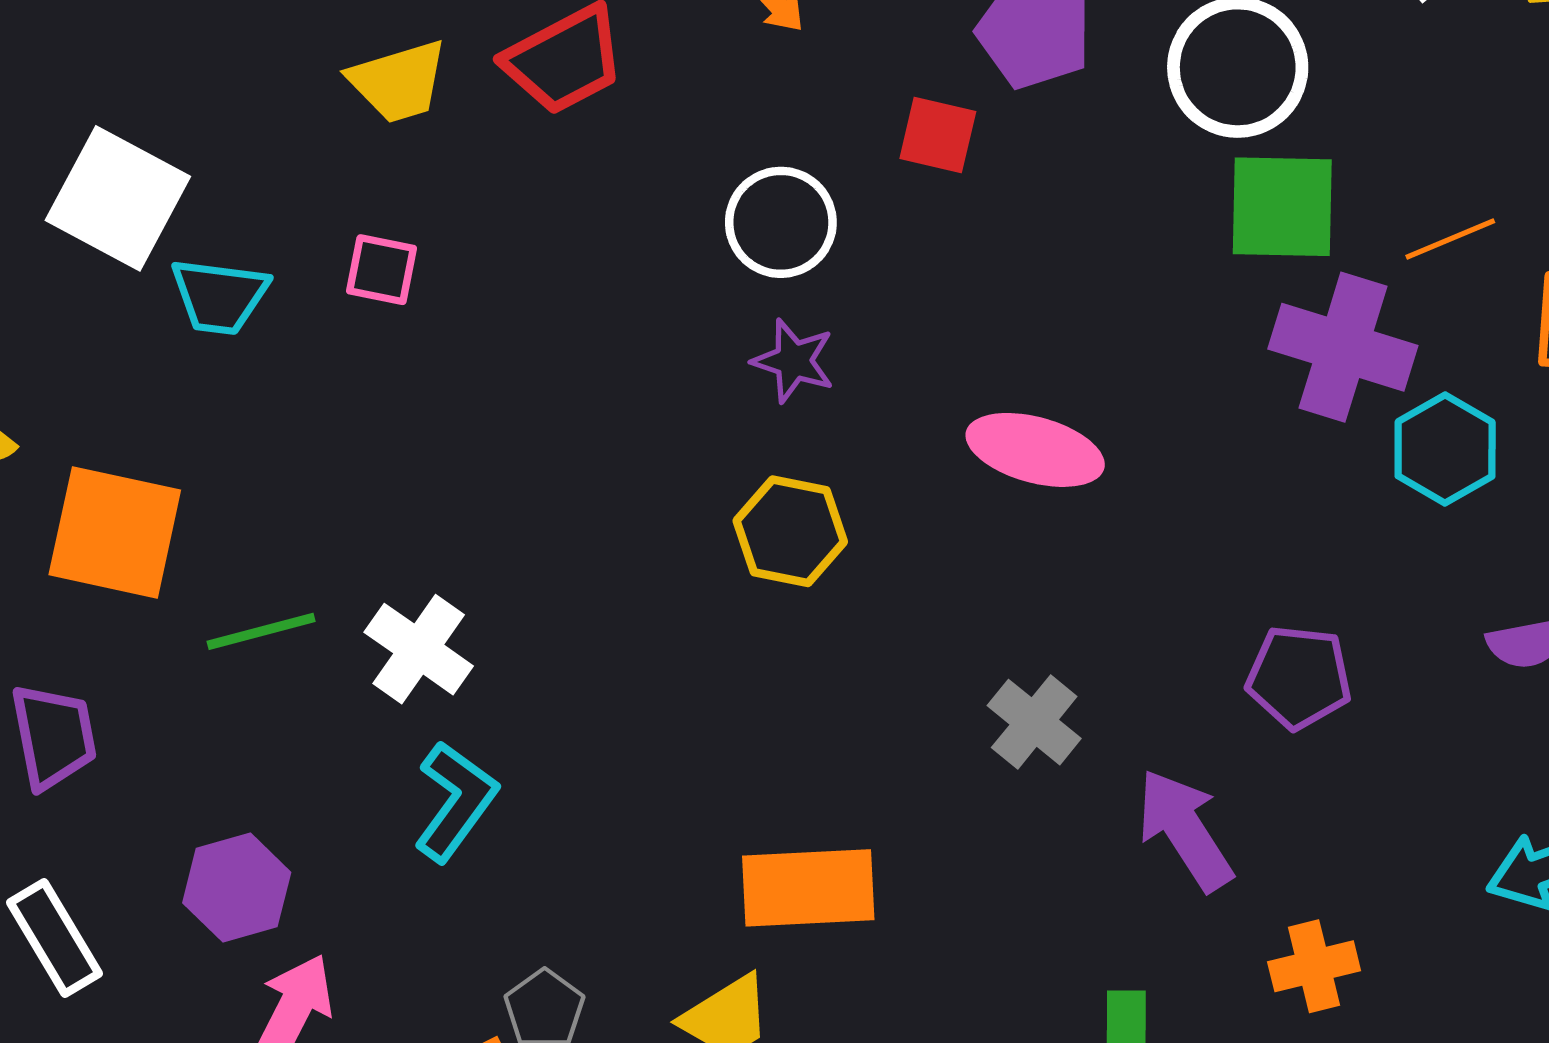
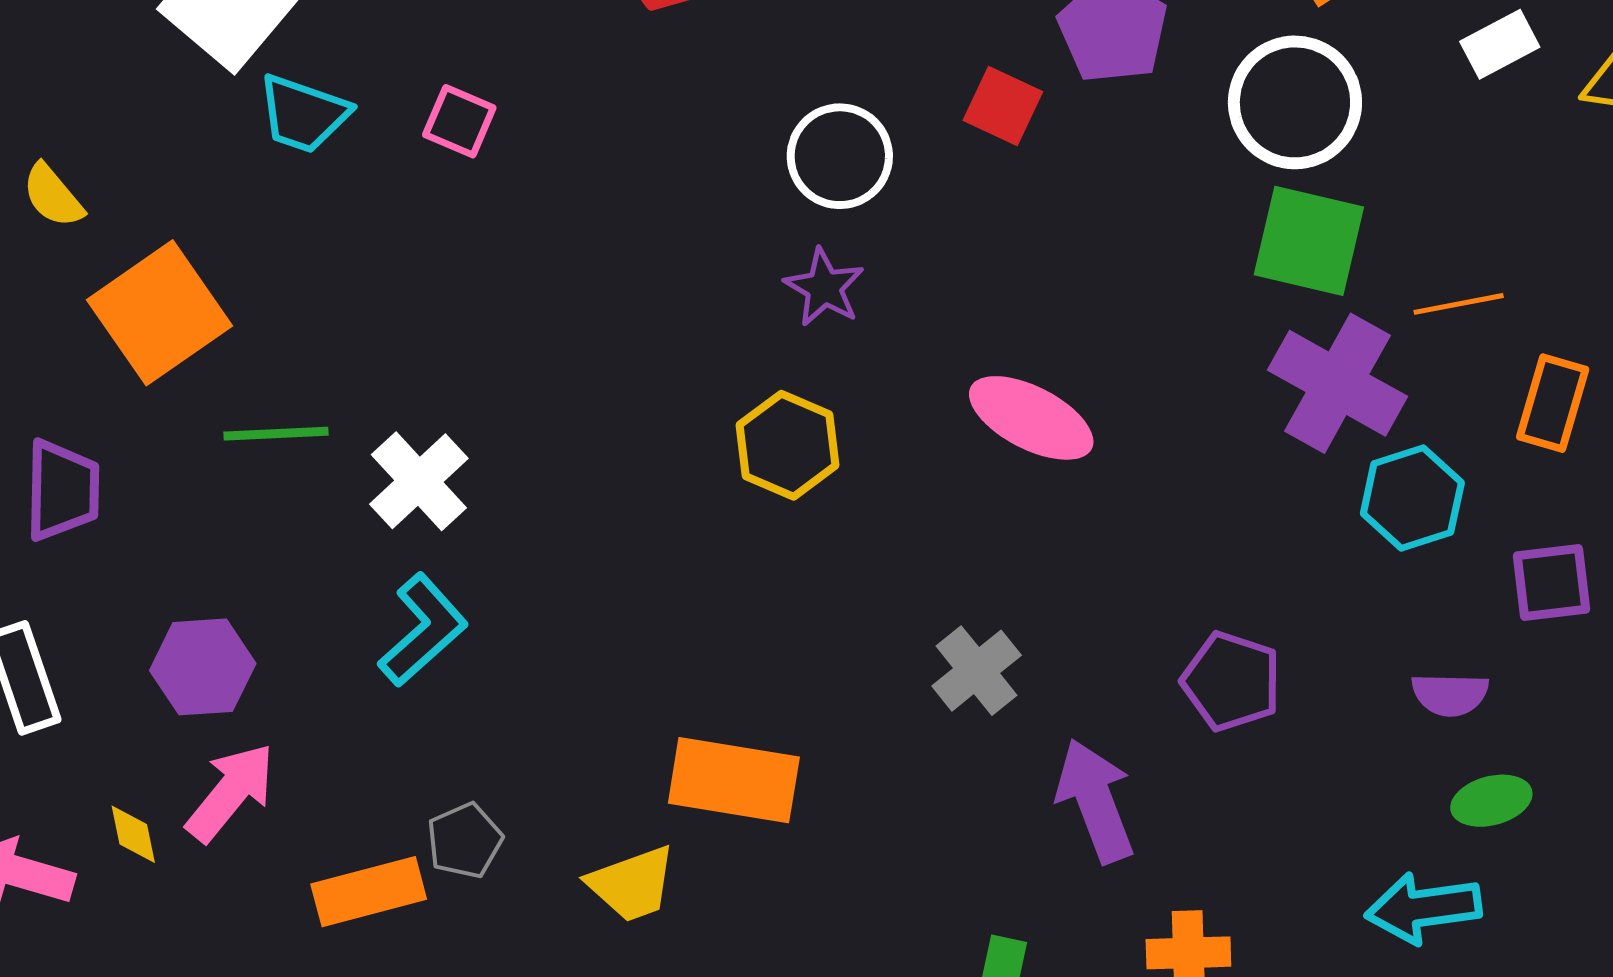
orange square: (115, 532) -> (160, 313), turned 31

